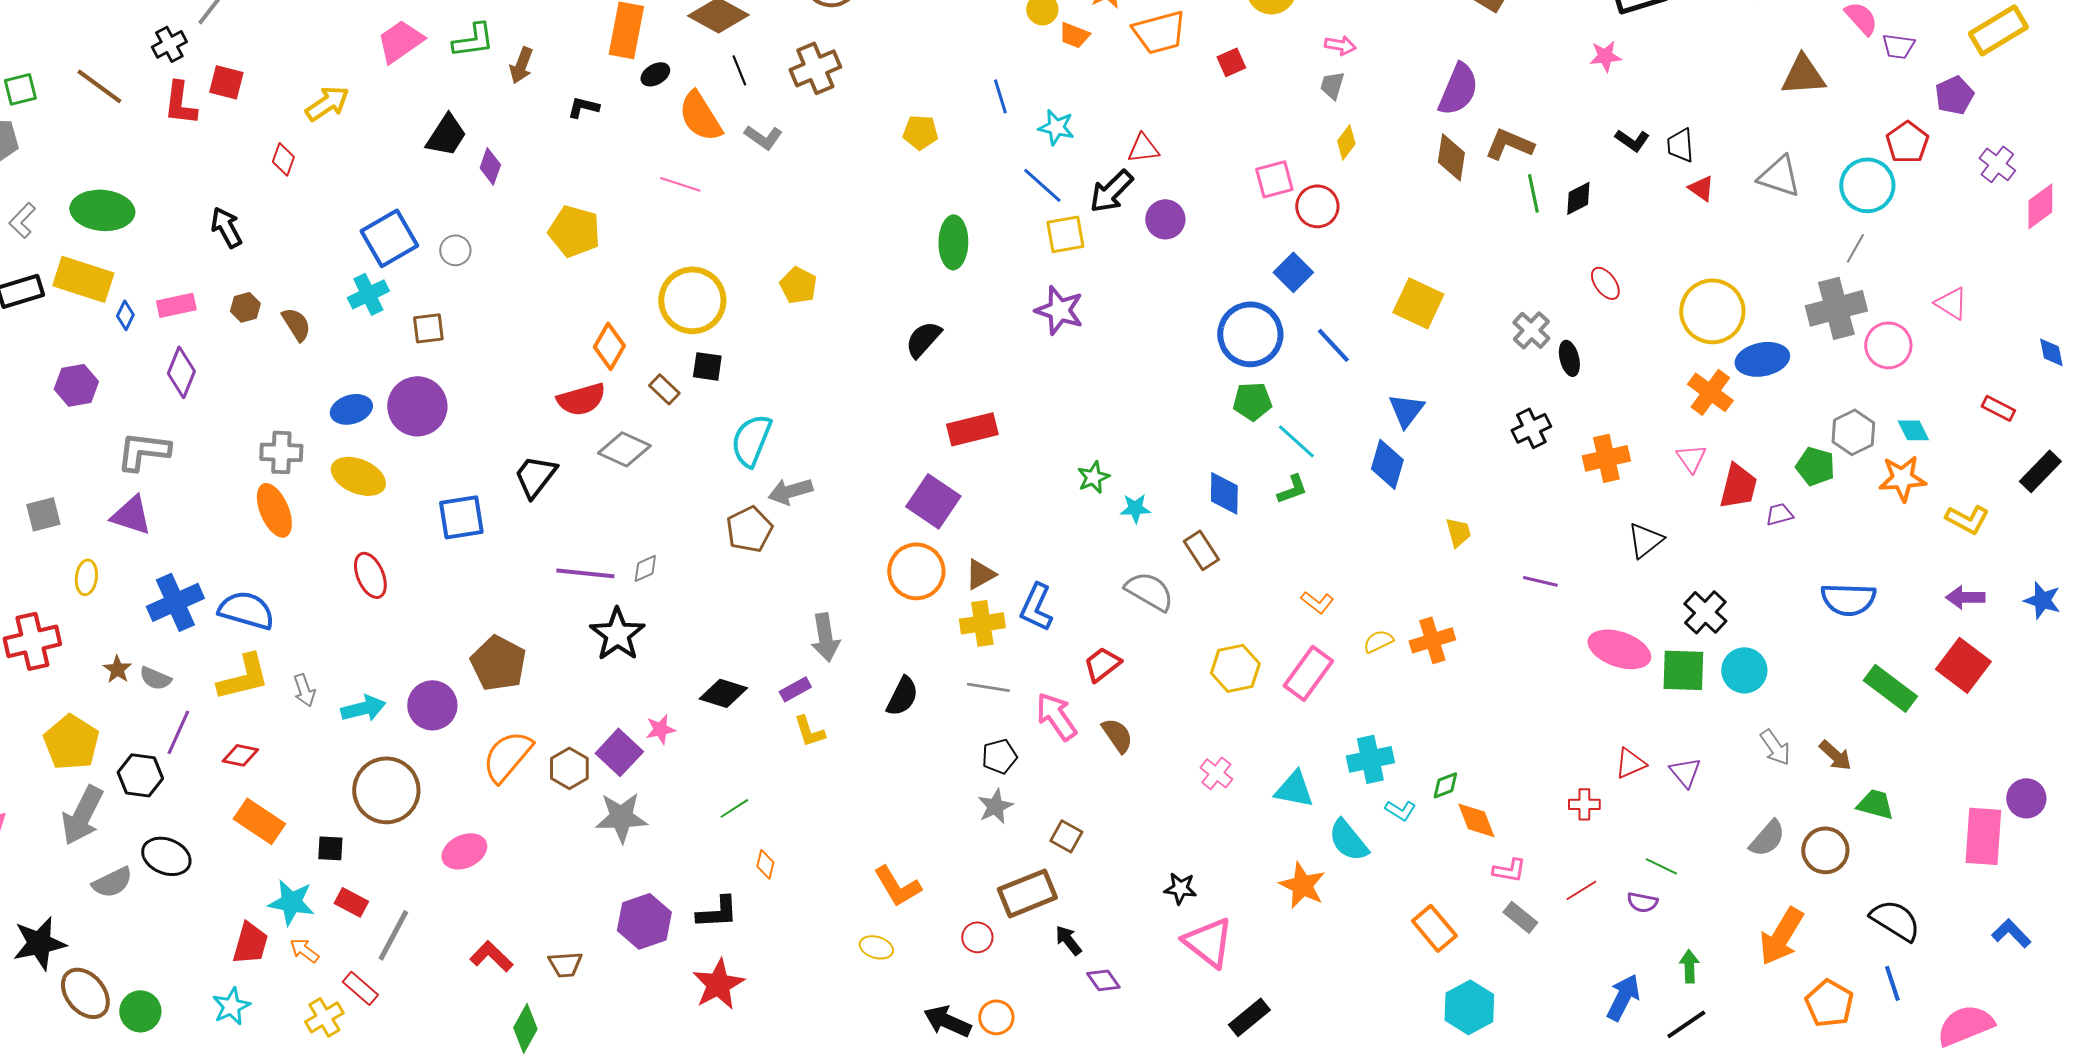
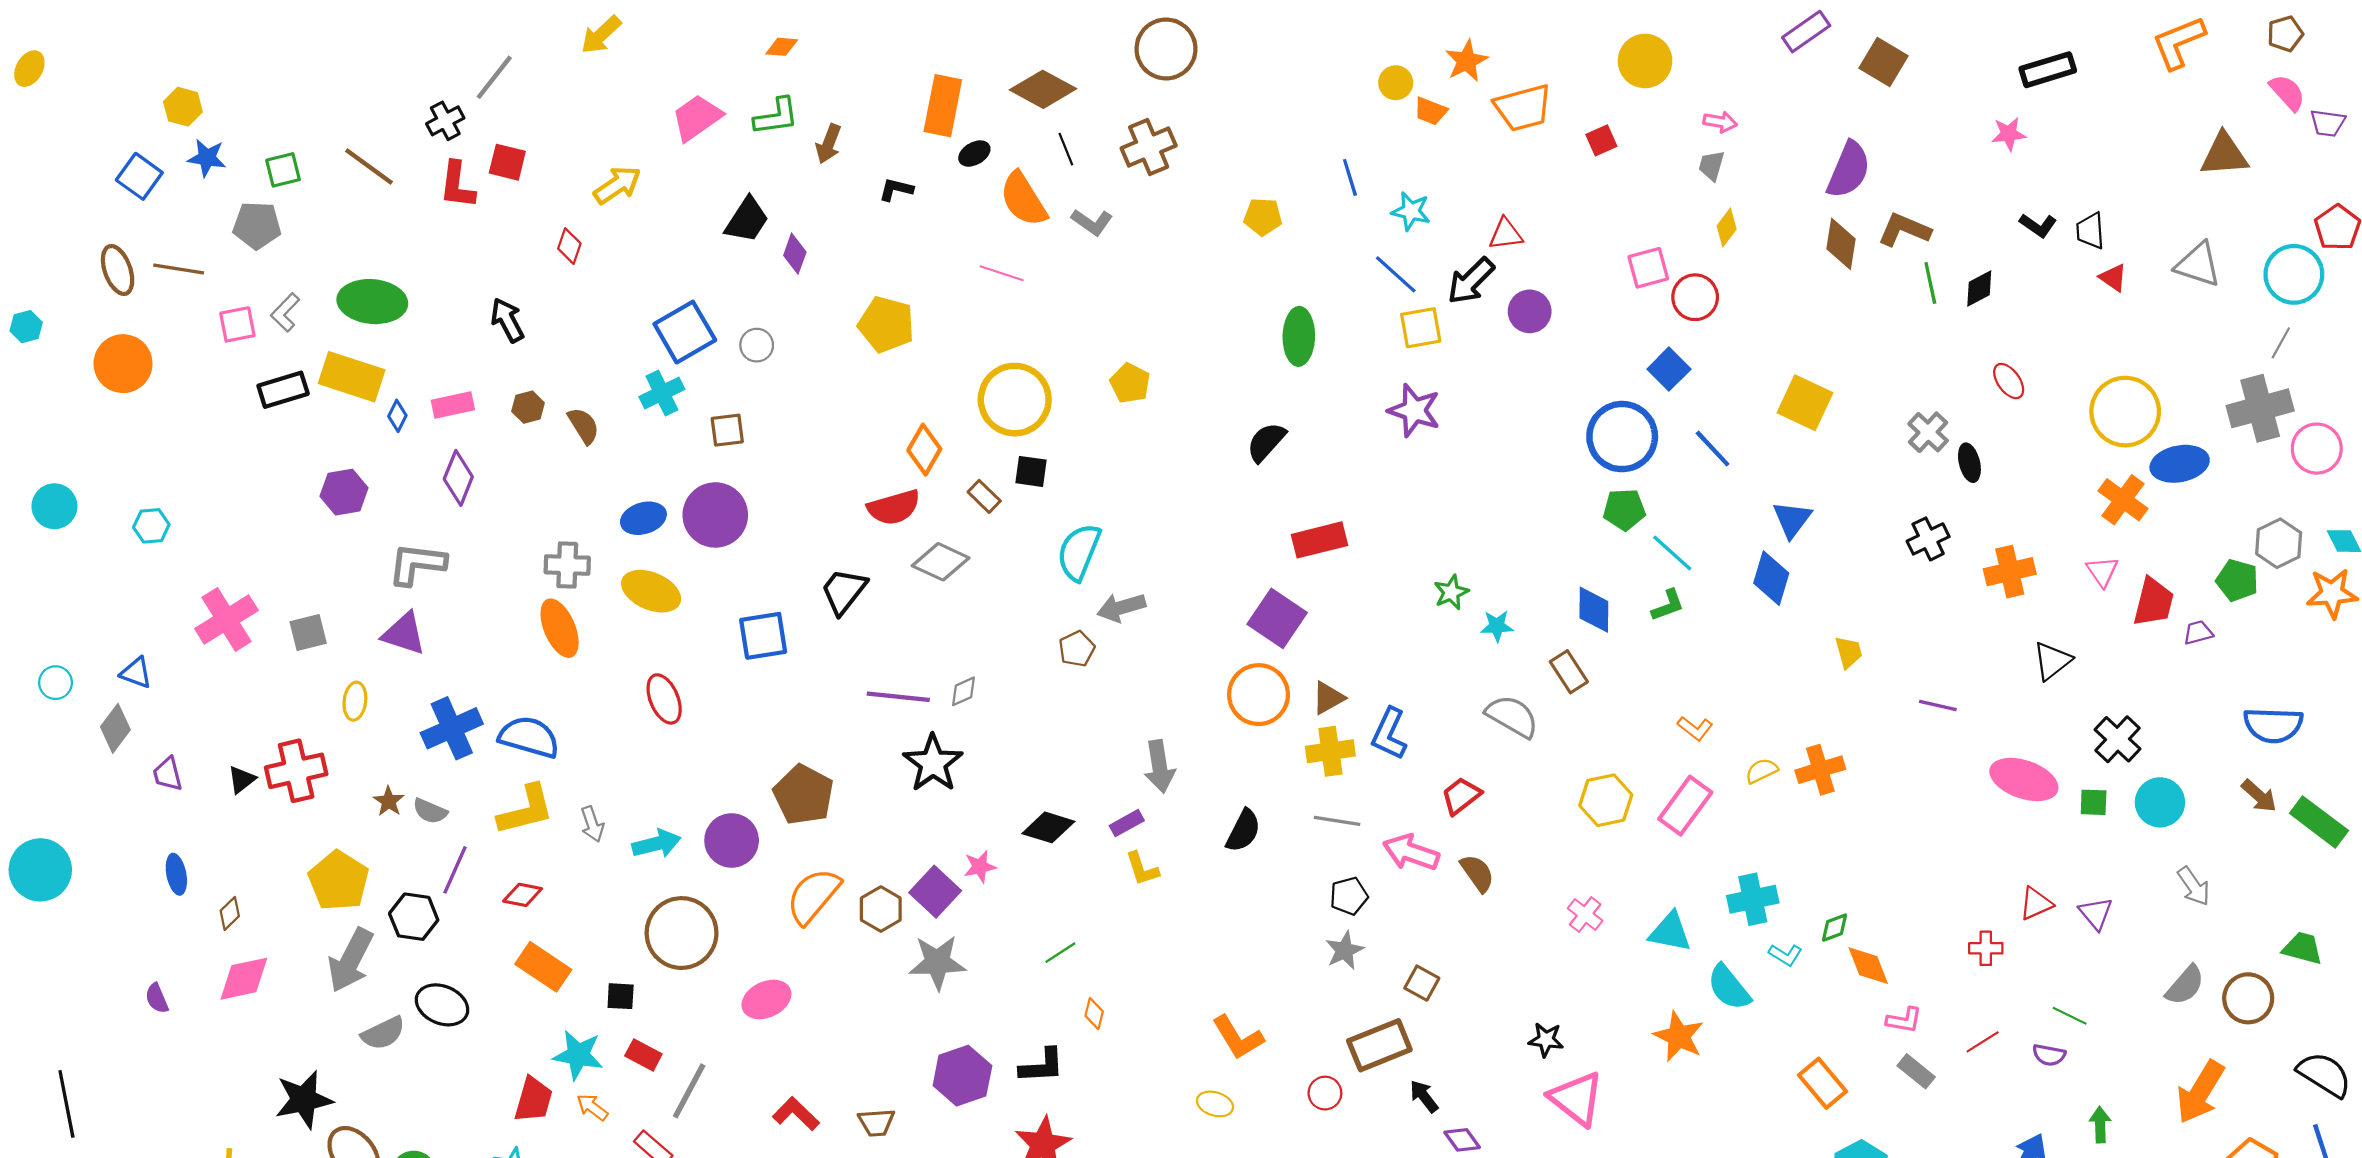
brown pentagon: (749, 529) -> (1077, 649), size x0.7
green square: (1683, 670) -> (2094, 802), size x0.6
pink arrow: (1056, 716) -> (1411, 852), turned -36
brown arrow: (1835, 755) -> (2259, 796), moved

